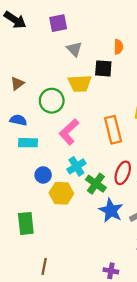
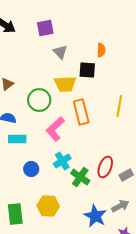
orange rectangle: (113, 130) -> (81, 112), moved
yellow hexagon: (61, 193) -> (48, 206), moved
blue star: (111, 211) -> (95, 216), moved

